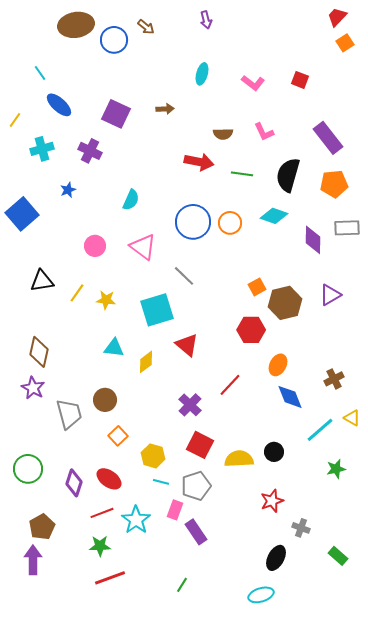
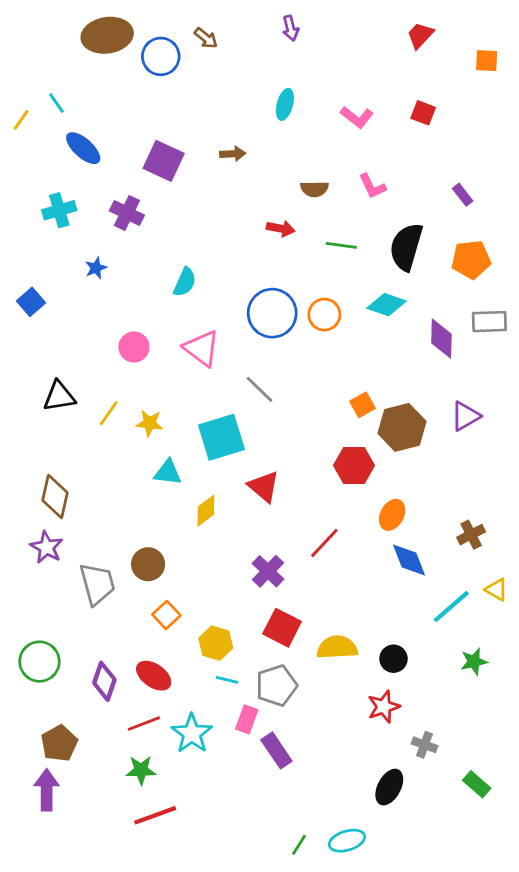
red trapezoid: (337, 17) -> (420, 35), moved
orange square: (345, 43) -> (487, 61), turned 36
yellow line: (15, 120) -> (21, 120), moved
purple rectangle: (328, 138) -> (463, 195), size x0.5
red arrow: (199, 162) -> (281, 229), size x0.7
blue square: (22, 214) -> (31, 302), size x0.6
cyan triangle: (114, 348) -> (168, 473), moved
black circle: (274, 452) -> (393, 659), moved
green line: (182, 585) -> (299, 845), moved
cyan ellipse: (261, 595) -> (347, 841), moved

